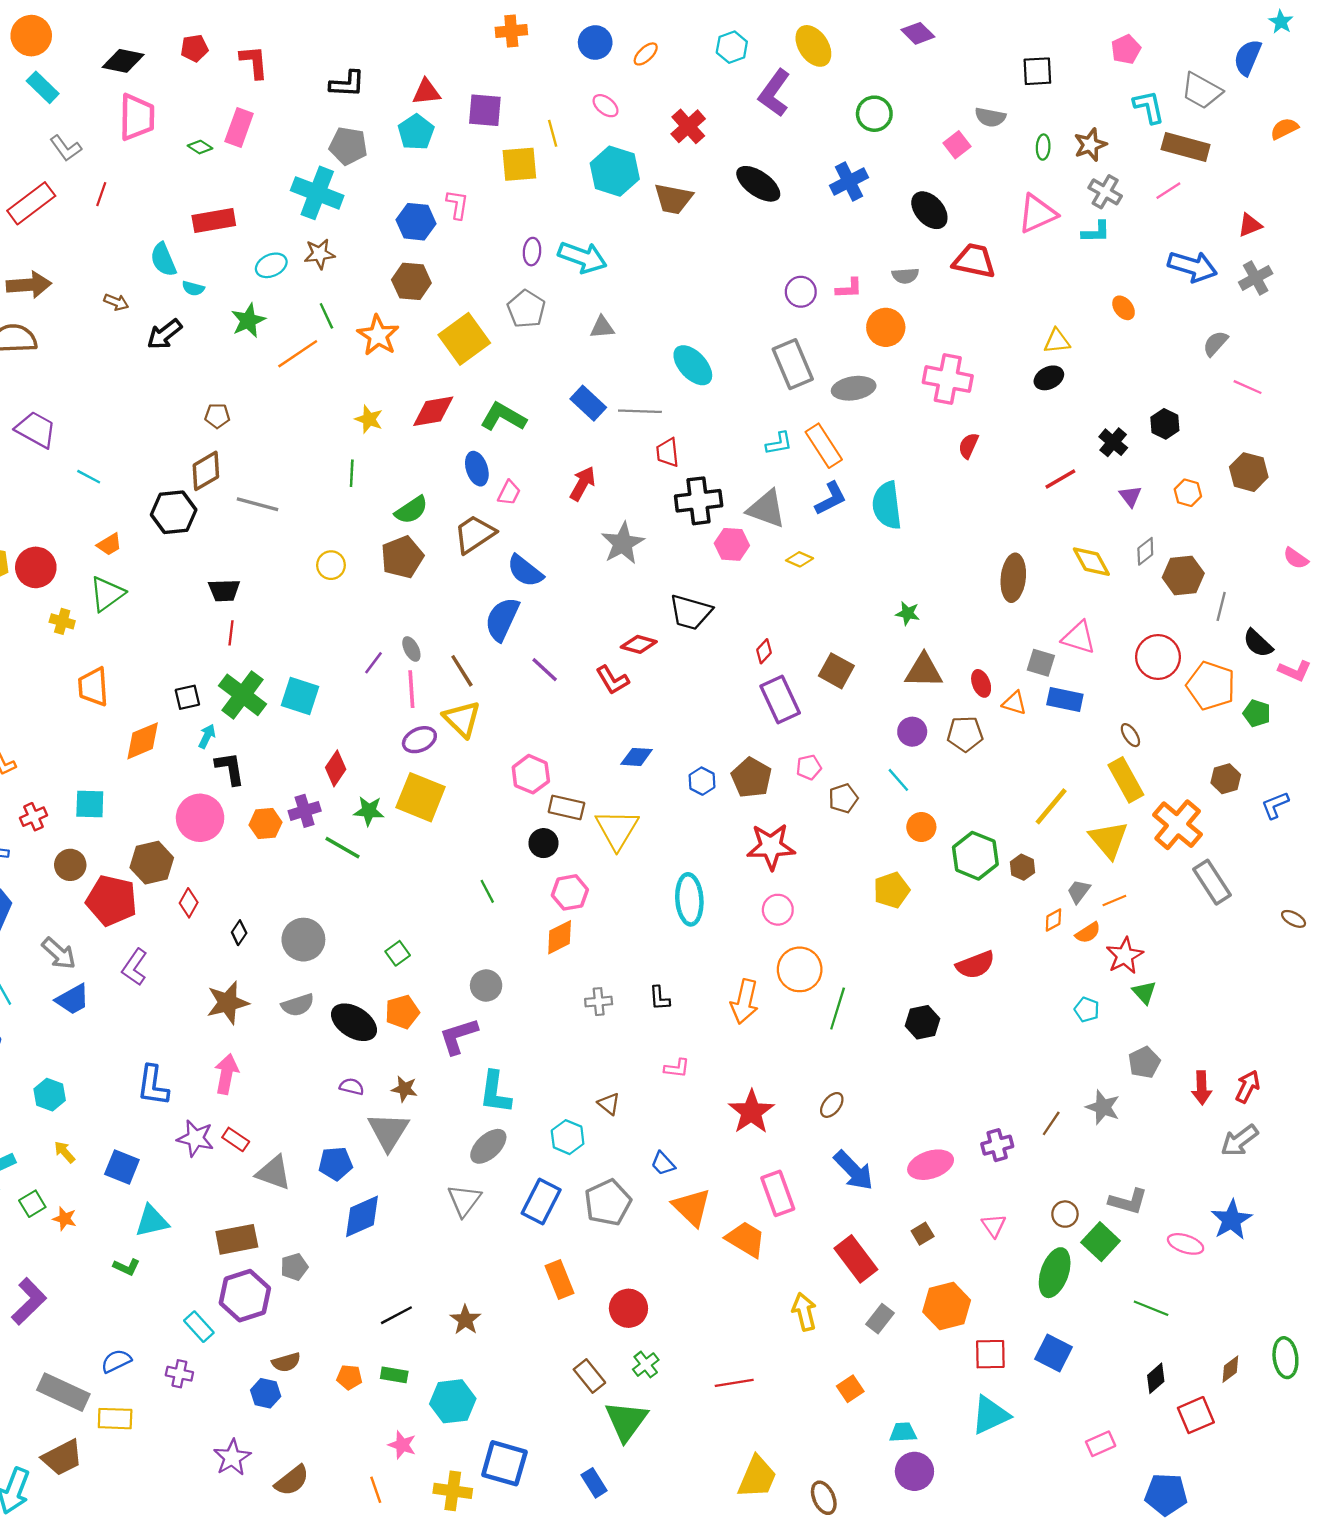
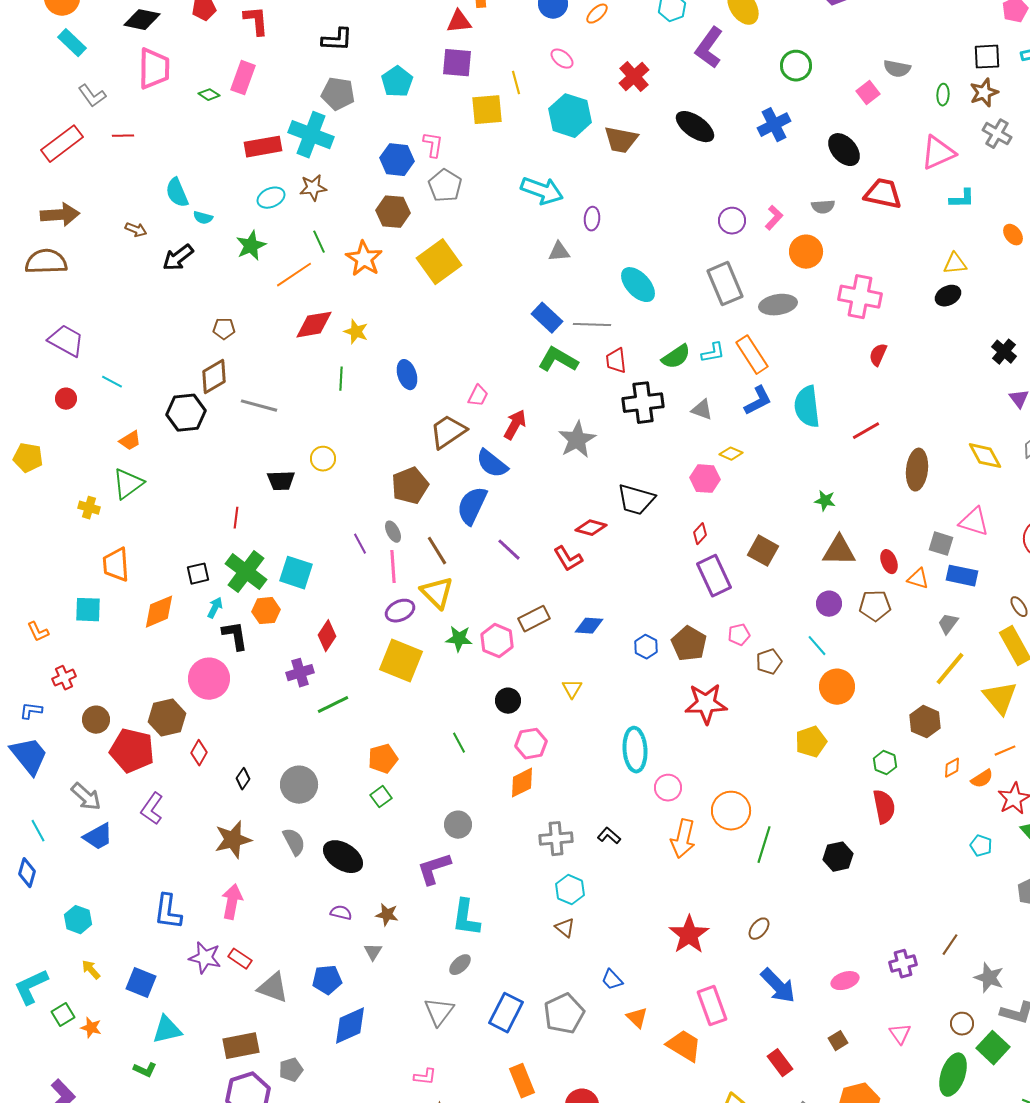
black square: (1037, 71) -> (987, 57), moved
red triangle: (426, 92) -> (459, 22), moved
red line: (101, 194) -> (123, 136), turned 70
red rectangle: (214, 221) -> (263, 147), moved
cyan L-shape: (1096, 232) -> (962, 199), moved
purple ellipse: (532, 252) -> (592, 219), moved
pink L-shape: (849, 288) -> (774, 218), turned -45
gray pentagon: (526, 309) -> (445, 186), moved
red diamond: (433, 411) -> (314, 325), moved
green L-shape: (503, 417) -> (558, 360), moved
blue ellipse: (477, 469) -> (407, 375), moved
red line: (1060, 479) -> (866, 431), moved
red arrow: (583, 484) -> (515, 425), moved
gray triangle: (766, 509) -> (702, 410), size x0.6
green semicircle: (411, 510) -> (676, 357), moved
pink hexagon: (732, 544) -> (705, 479), moved
brown pentagon: (402, 557) -> (410, 486), moved
red circle: (36, 567) -> (66, 399), moved, size x0.6
black trapezoid: (224, 590) -> (281, 481), moved
purple line: (373, 663) -> (360, 544), turned -65
cyan square: (90, 804) -> (88, 610), moved
brown rectangle: (566, 807) -> (534, 619), moved, turned -40
green star: (369, 811) -> (459, 639), moved
orange hexagon: (266, 824) -> (266, 611), moved
orange circle: (921, 827) -> (837, 687), size x1.4
yellow triangle: (617, 829) -> (572, 689), size x0.5
green line: (342, 848) -> (333, 705), turned -56
green hexagon: (975, 856) -> (885, 763), moved, size x0.6
brown hexagon: (1022, 867) -> (925, 722), size x1.4
gray trapezoid: (1079, 891) -> (948, 624), moved
pink circle: (778, 910) -> (668, 788), moved
red semicircle: (975, 965) -> (884, 807), turned -80
black L-shape: (659, 998) -> (609, 836), turned 135
gray cross: (599, 1002) -> (556, 839), size x1.4
gray semicircle: (298, 1005) -> (294, 842), turned -100
orange pentagon: (402, 1012) -> (383, 759), moved
pink L-shape: (677, 1068) -> (425, 1077), moved
gray star: (1103, 1107) -> (989, 978), moved
gray triangle: (388, 1131) -> (373, 952), size x0.5
cyan hexagon: (568, 1137) -> (570, 890), moved
gray ellipse: (488, 1146) -> (460, 965), size x0.7
pink ellipse: (931, 1165) -> (845, 981), size x0.7
orange triangle: (692, 1207) -> (637, 1018), size x0.6
red rectangle: (856, 1259) -> (780, 1063), size x0.7

